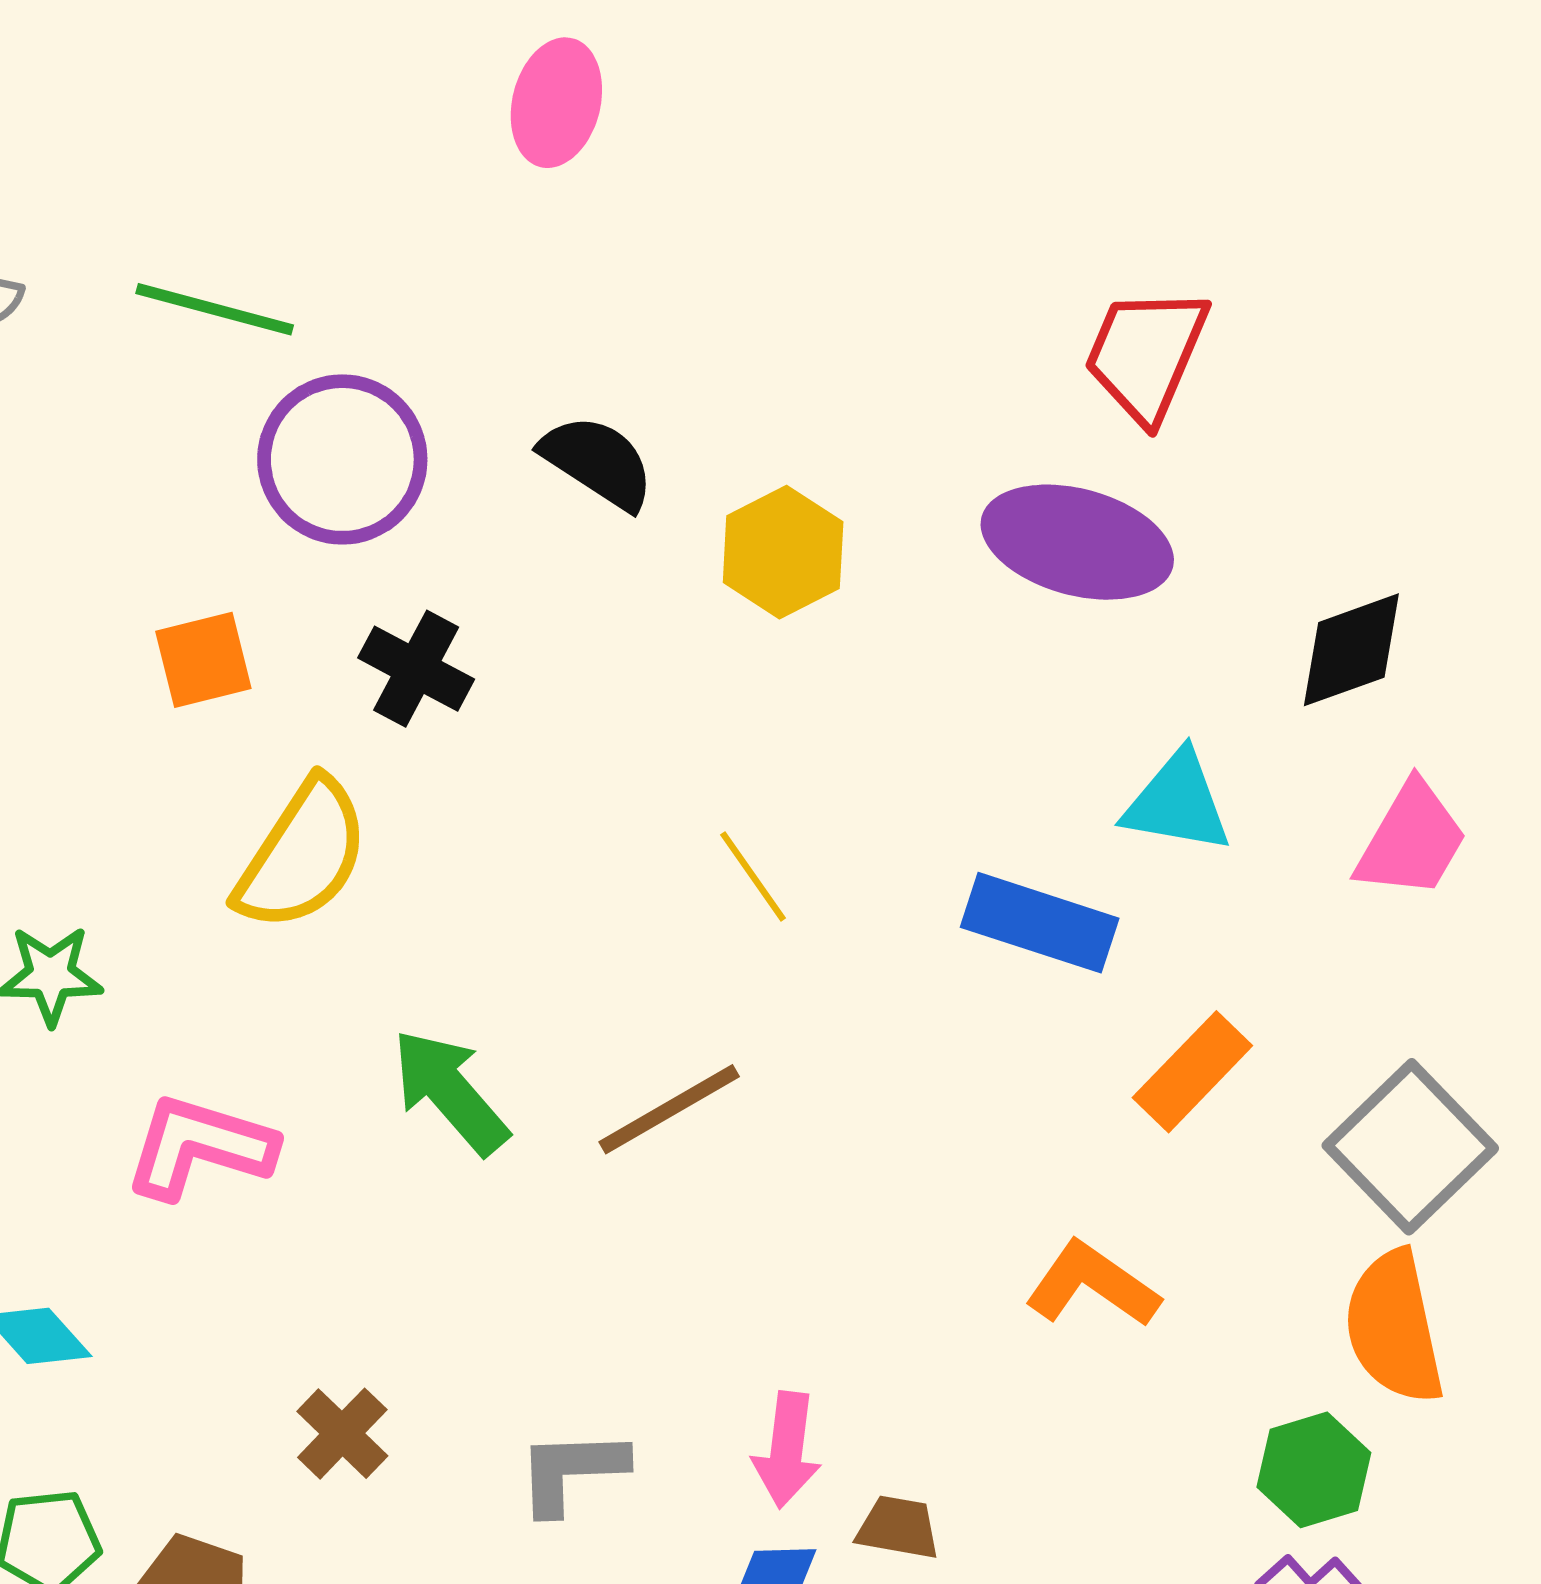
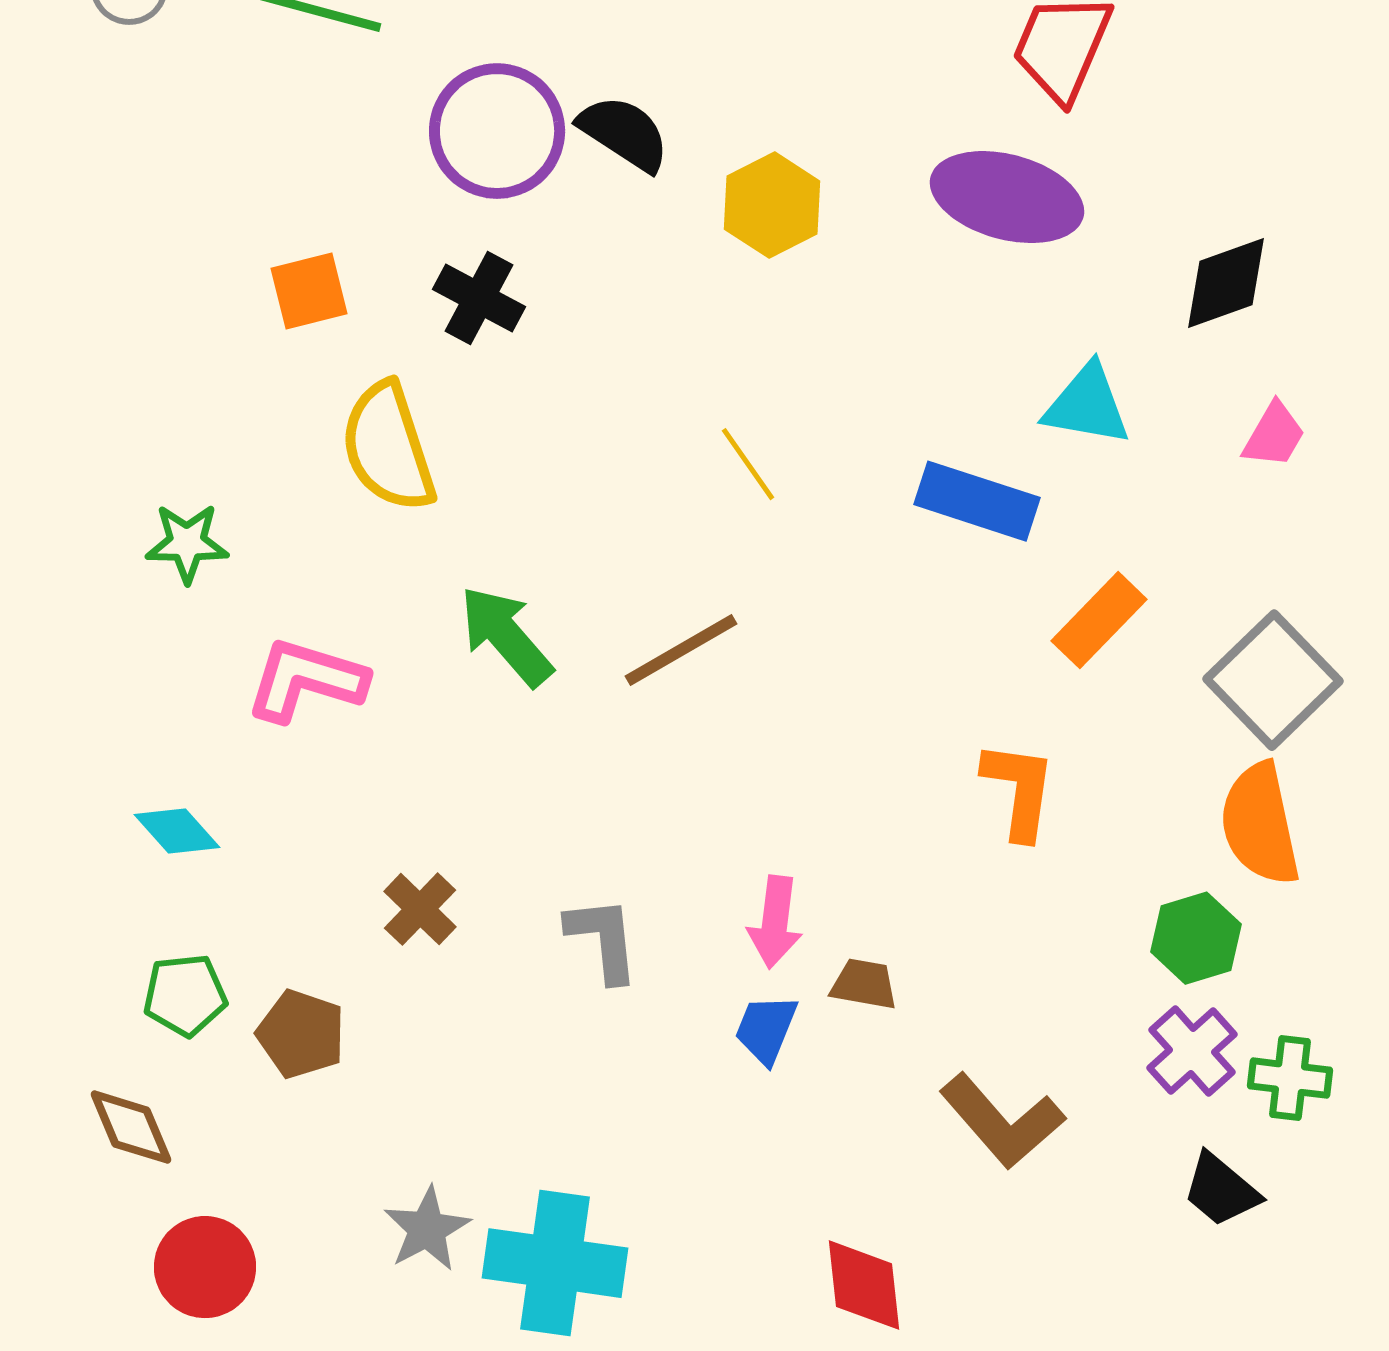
purple circle: (342, 459) -> (497, 131), moved
pink trapezoid: (1412, 840) -> (1274, 435), size x0.7
yellow semicircle: (302, 855) -> (388, 447), turned 129
orange L-shape: (1092, 1285) -> (1019, 790), turned 63
gray L-shape: (571, 1471) -> (603, 939), turned 86

